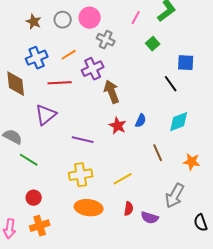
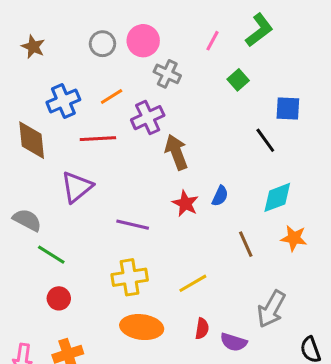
brown star: (34, 22) -> (33, 47), moved
orange star: (192, 162) -> (294, 238), moved
red circle: (34, 198) -> (59, 298), moved

